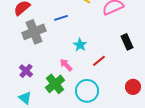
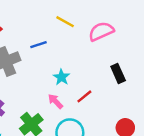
pink arrow: (66, 65) -> (55, 101), moved

